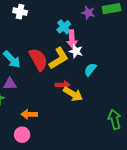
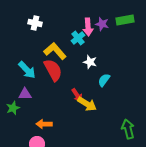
pink arrow: (72, 39) -> (88, 27), moved
yellow L-shape: (59, 58) -> (55, 51), moved, turned -100
red arrow: (63, 85) -> (77, 95), turned 56

